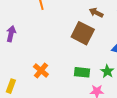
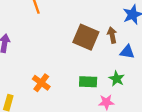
brown arrow: (96, 13) -> (112, 35), moved, turned 56

